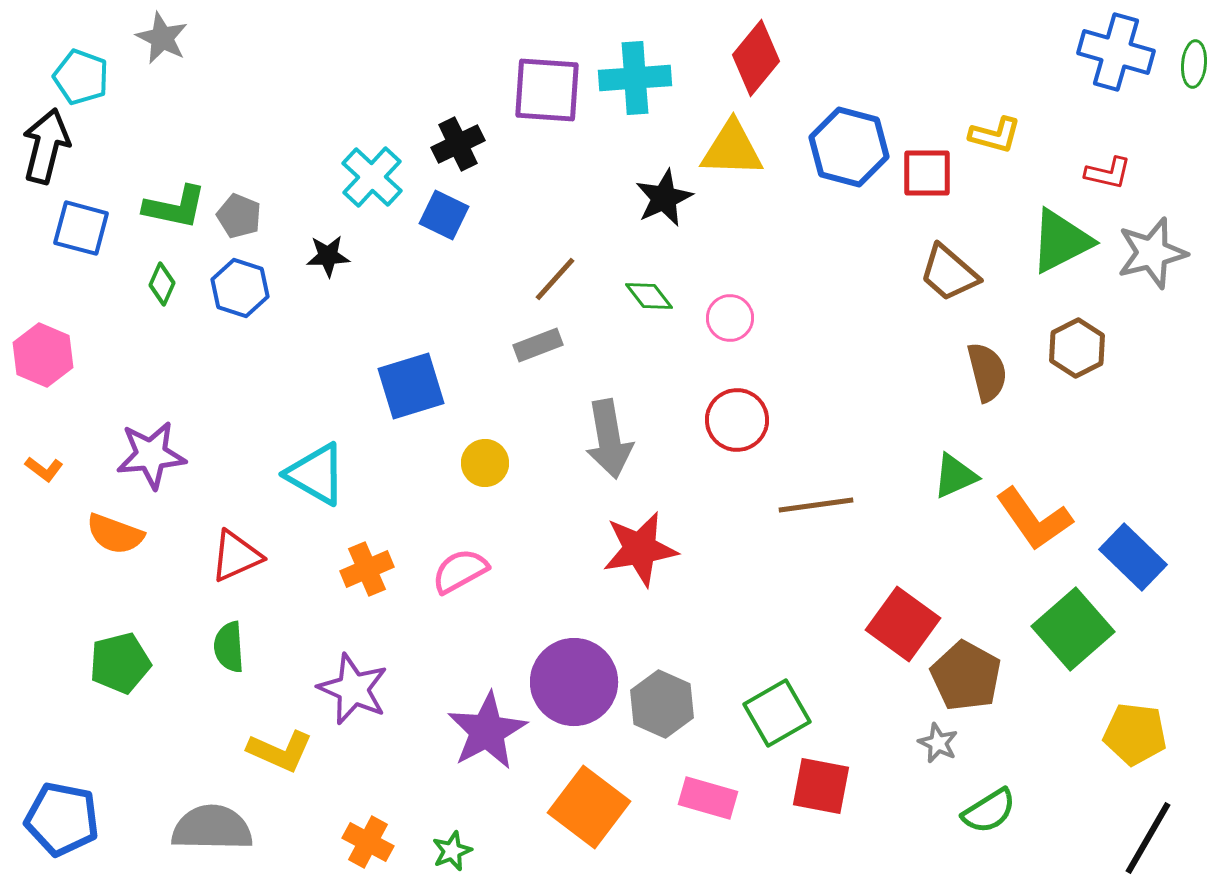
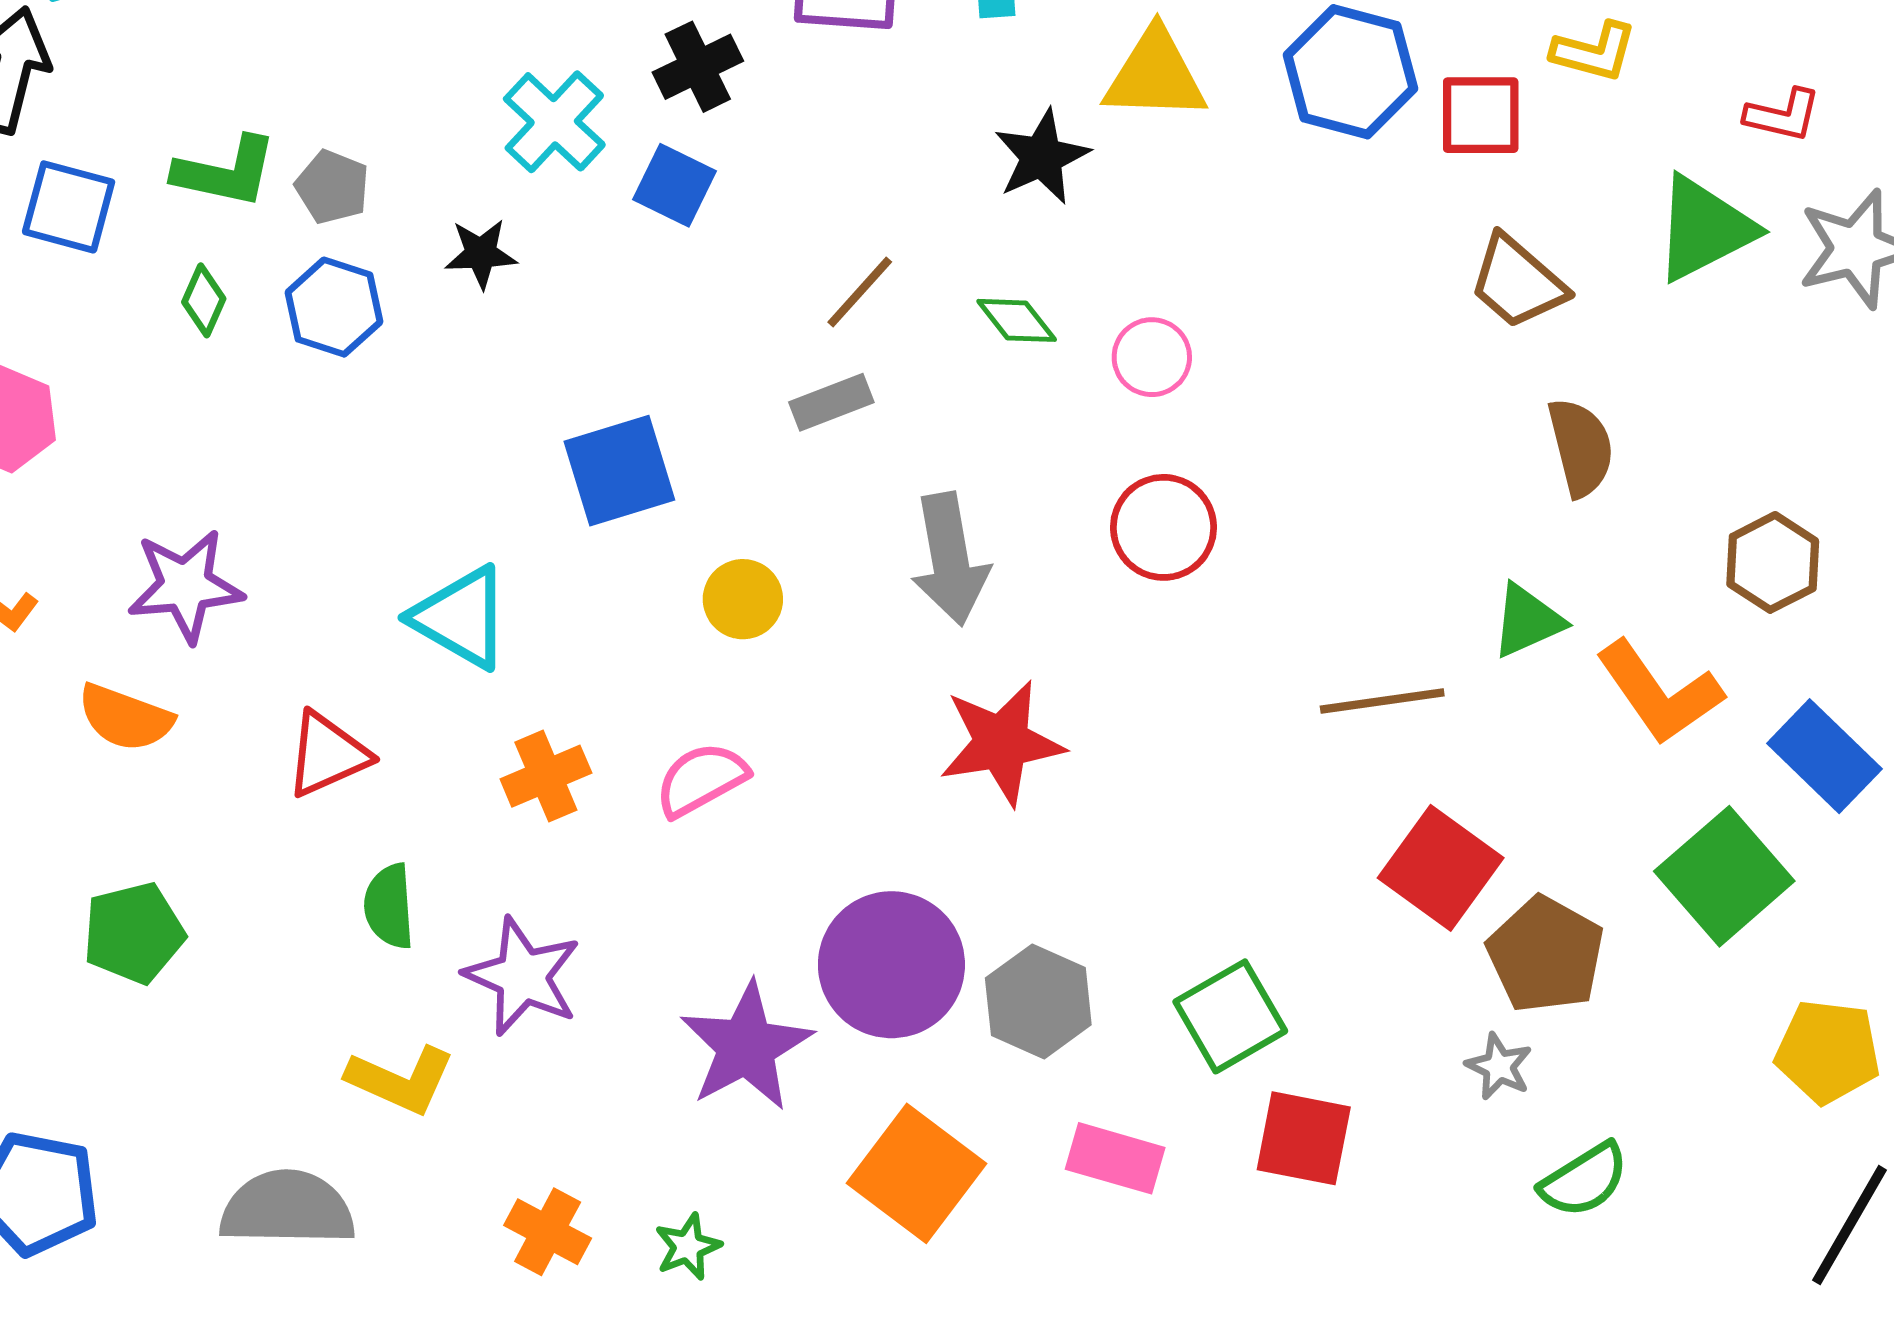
brown hexagon: (1077, 348) -> (1773, 562), moved
brown line: (816, 505) -> (1382, 701), moved
green semicircle: (229, 647) -> (389, 906), moved

